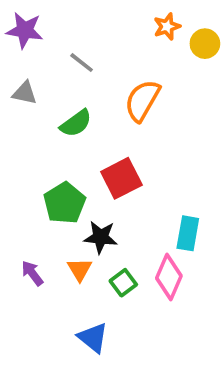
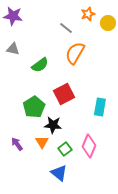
gray line: (82, 63) -> (66, 28), moved
cyan rectangle: (188, 233) -> (100, 107), moved
blue triangle: (93, 338) -> (59, 173), moved

